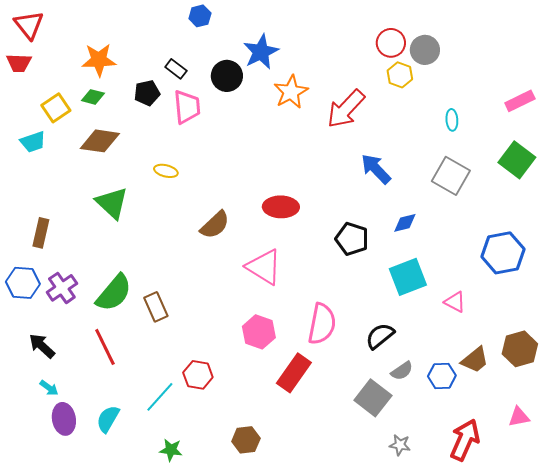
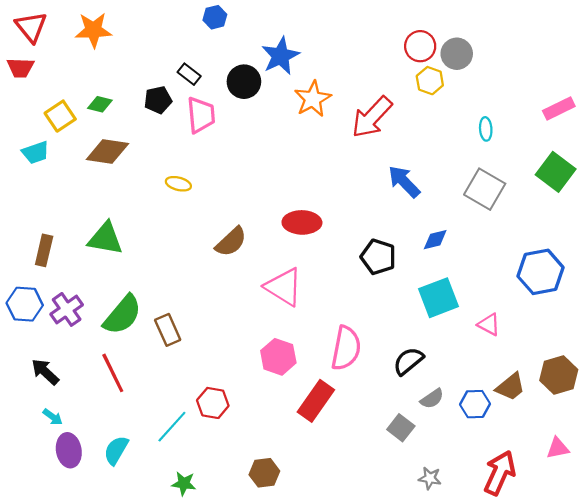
orange star: (99, 60) -> (93, 30), moved
green triangle: (112, 203) -> (105, 239), moved, turned -33
gray square: (373, 398) -> (401, 428), size x0.7

